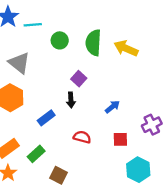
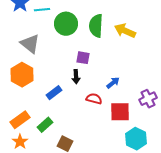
green circle: (60, 40) -> (66, 24), size x1.5
purple square: (79, 79) -> (83, 58), turned -32
red semicircle: (82, 137) -> (94, 99), moved
red square: (120, 139) -> (120, 112), size x1.5

